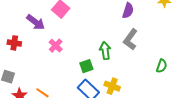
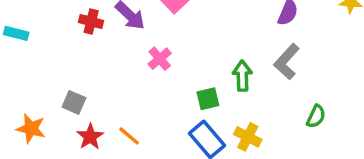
red cross: (14, 43) -> (91, 21), moved
green semicircle: (162, 66) -> (316, 116), moved

